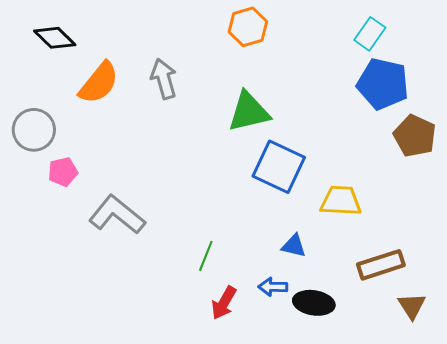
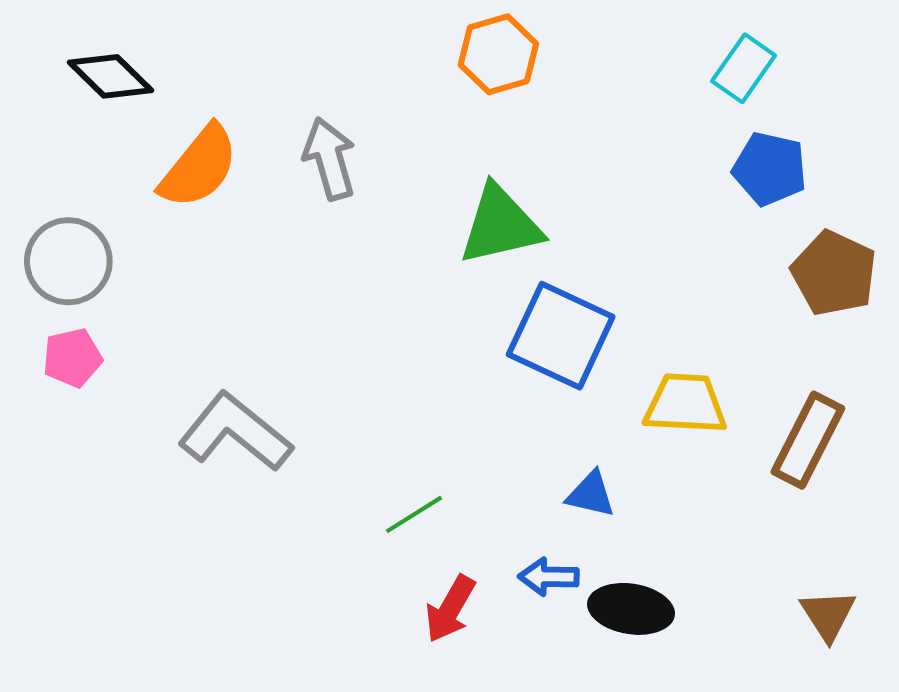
blue pentagon: (383, 84) -> (770, 169), size x0.7
pink pentagon: (63, 172) -> (72, 358), moved
green line: (206, 256) -> (414, 514), turned 36
brown rectangle: (381, 265) -> (808, 440), moved, turned -45

